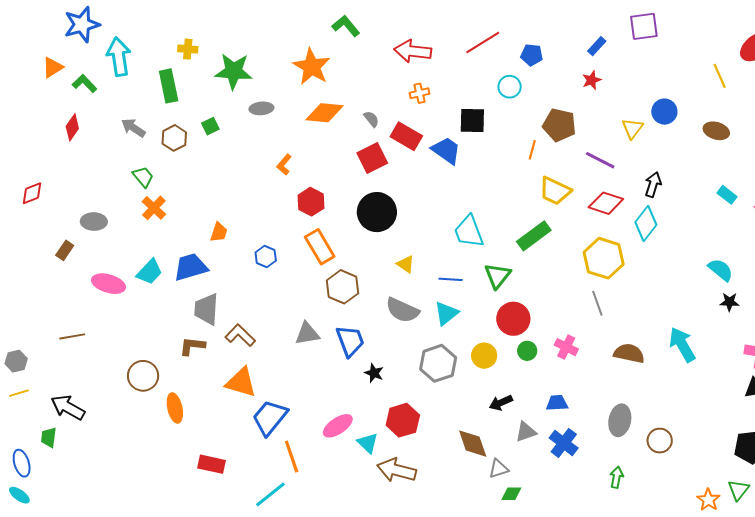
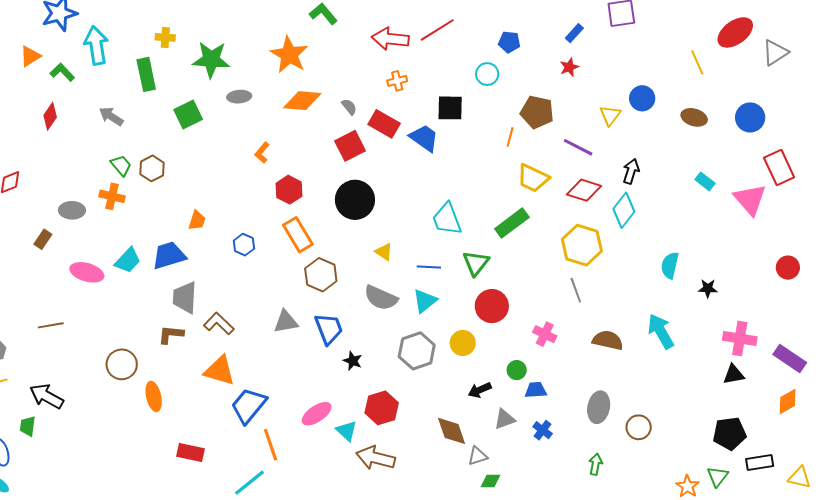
red line: (483, 43) -> (437, 30), moved
green square: (210, 126) -> (188, 115), size x1.6
brown hexagon: (174, 138) -> (152, 168), moved
orange cross: (154, 208) -> (112, 196), moved, turned -30
cyan semicircle: (721, 270) -> (670, 265), moved, turned -116
green circle: (527, 351) -> (517, 370), moved
blue cross: (564, 443) -> (543, 430), size x0.7

